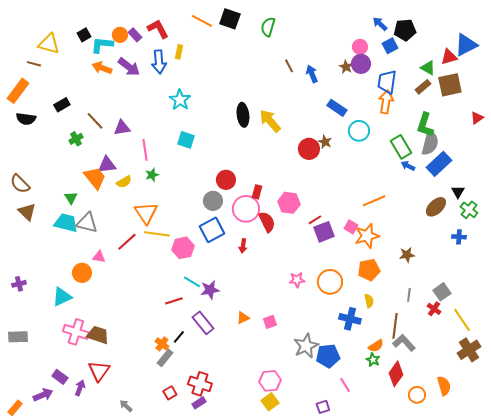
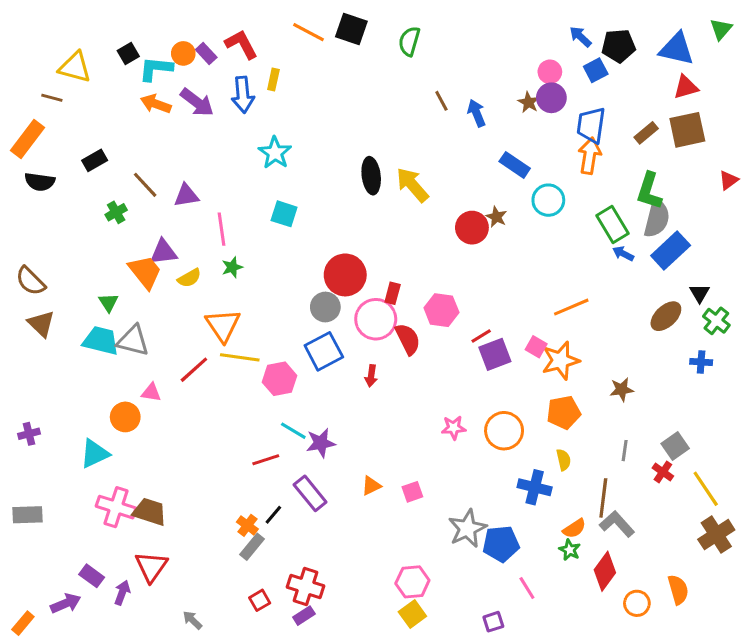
blue triangle: (466, 45) -> (677, 49), moved, turned 40
green triangle: (428, 68) -> (721, 29), moved, turned 42
red circle: (226, 180) -> (345, 275), size x1.4

